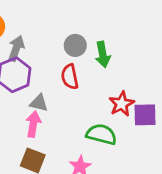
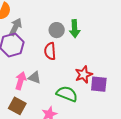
green arrow: (103, 54) -> (75, 29), moved
gray triangle: (39, 103) -> (35, 78), moved

